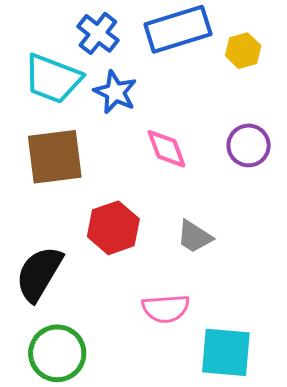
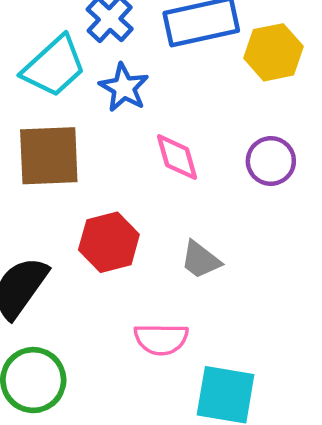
yellow hexagon: (243, 51) -> (274, 52), size x1.4
cyan trapezoid: (53, 79) -> (54, 66), turned -68

